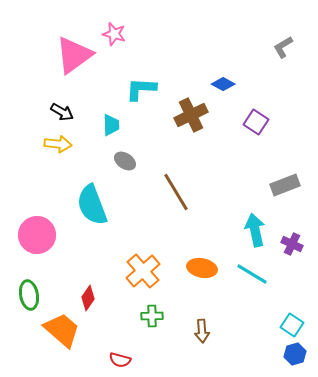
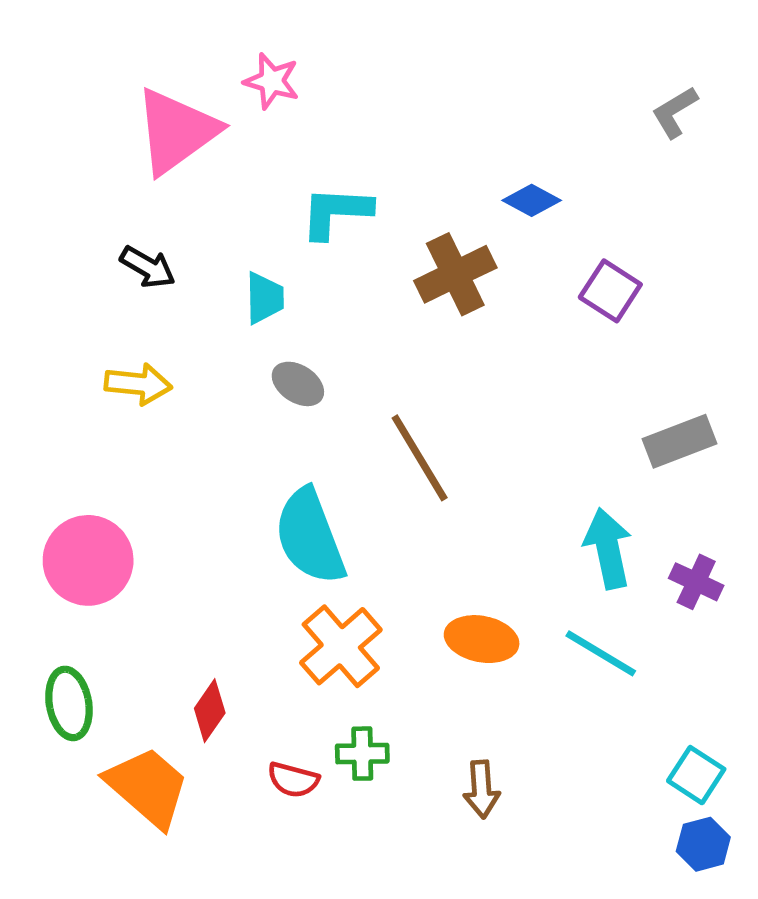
yellow arrow: (58, 144) -> (138, 384), moved
cyan semicircle: (92, 205) -> (310, 537), moved
red semicircle: (120, 360) -> (293, 780), moved

